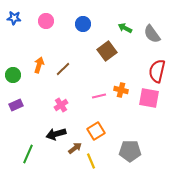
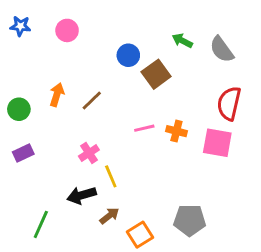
blue circle: (83, 24) -> (128, 55), moved
pink line: (99, 96) -> (144, 128), moved
orange square: (96, 131) -> (140, 235), moved
yellow line: (91, 161) -> (111, 176), moved

